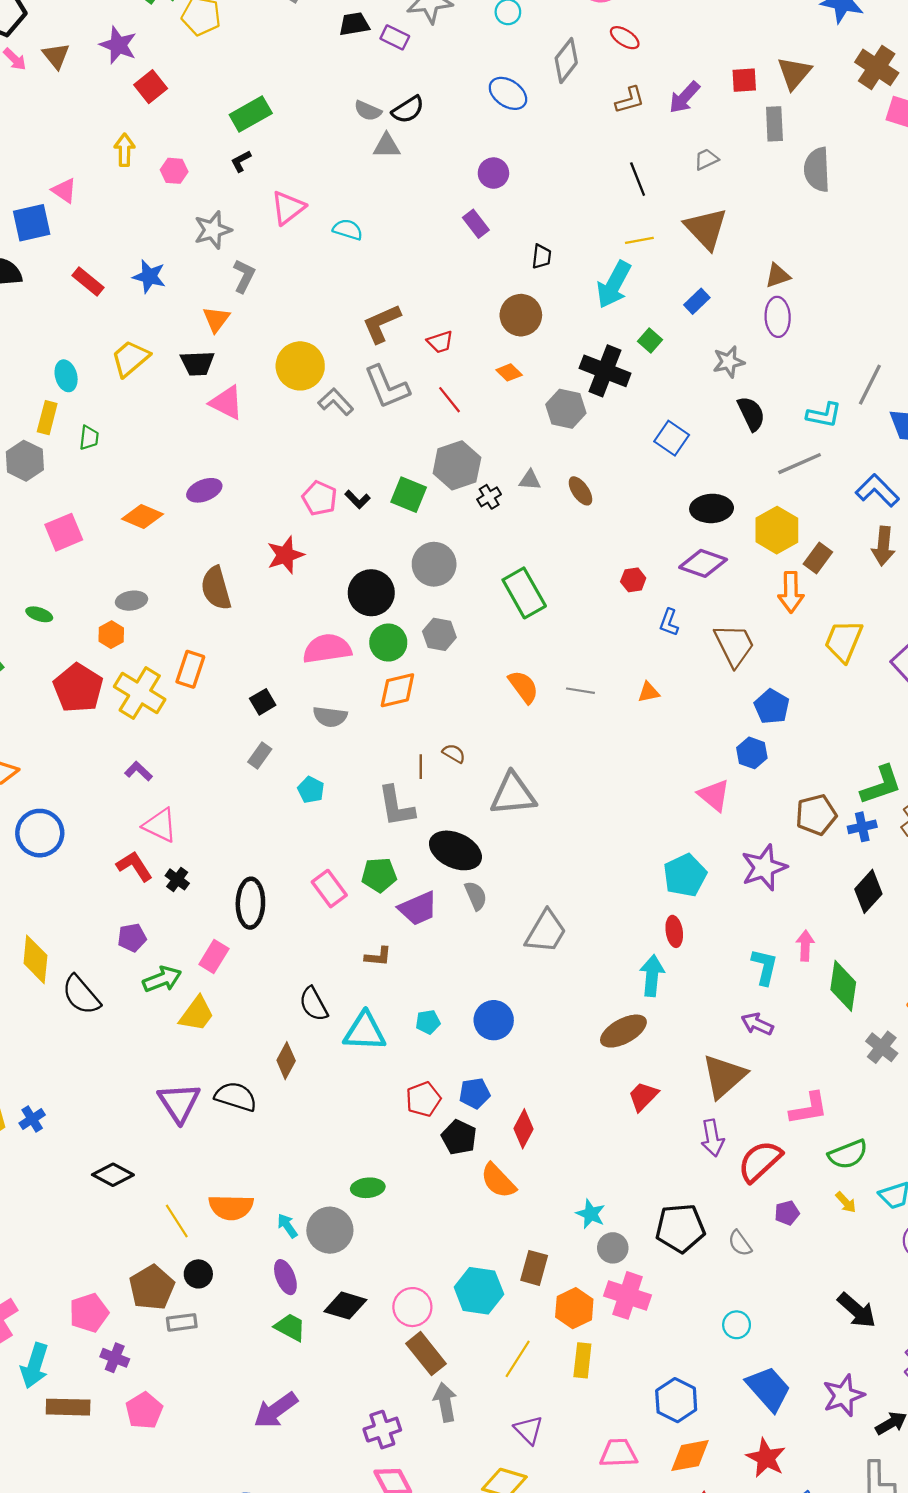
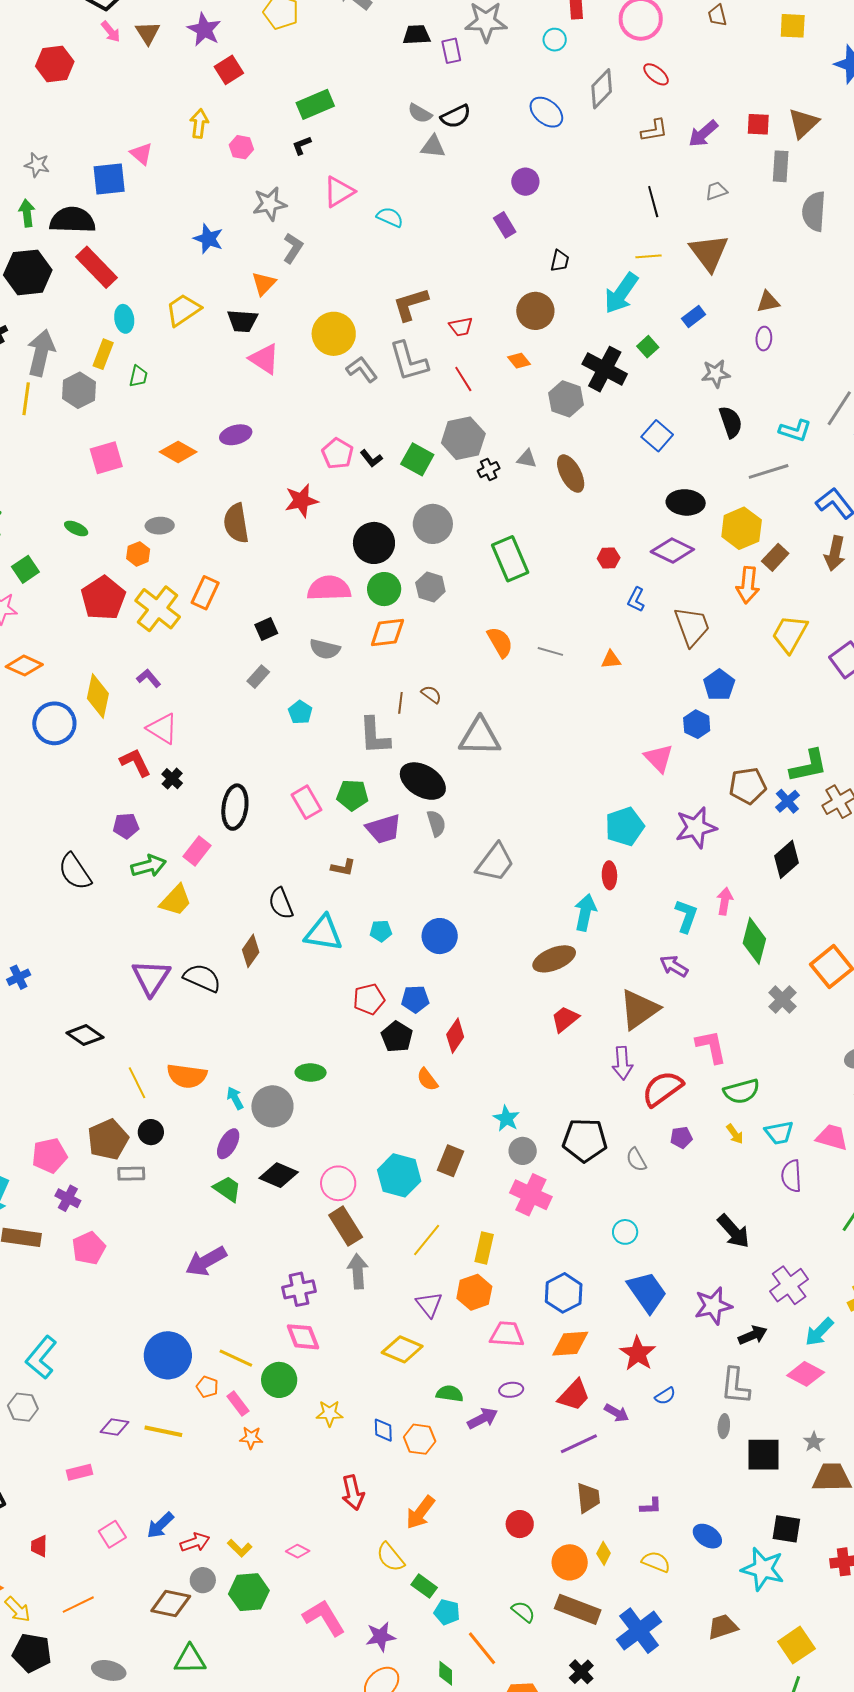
purple rectangle: (395, 37) -> (451, 51), turned 45
red rectangle: (88, 281) -> (97, 267), moved, size x1.5
purple ellipse: (778, 317) -> (764, 339), size x0.7
brown ellipse: (580, 491) -> (571, 474), size x1.4
blue cross: (862, 827) -> (787, 801), turned -35
yellow diamond: (35, 959) -> (98, 696), moved
pink L-shape: (809, 1108) -> (711, 1047), turned -99
orange semicircle: (498, 1181) -> (427, 1080), size x0.7
purple ellipse: (285, 1277) -> (228, 1144), turned 44
orange hexagon: (574, 1308) -> (474, 1292), moved

